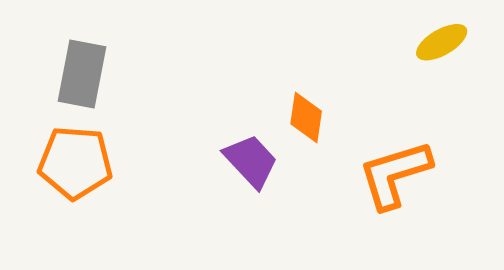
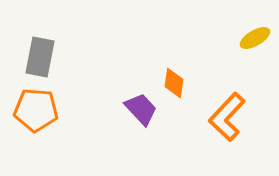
orange L-shape: (395, 174) -> (227, 117), turned -30

